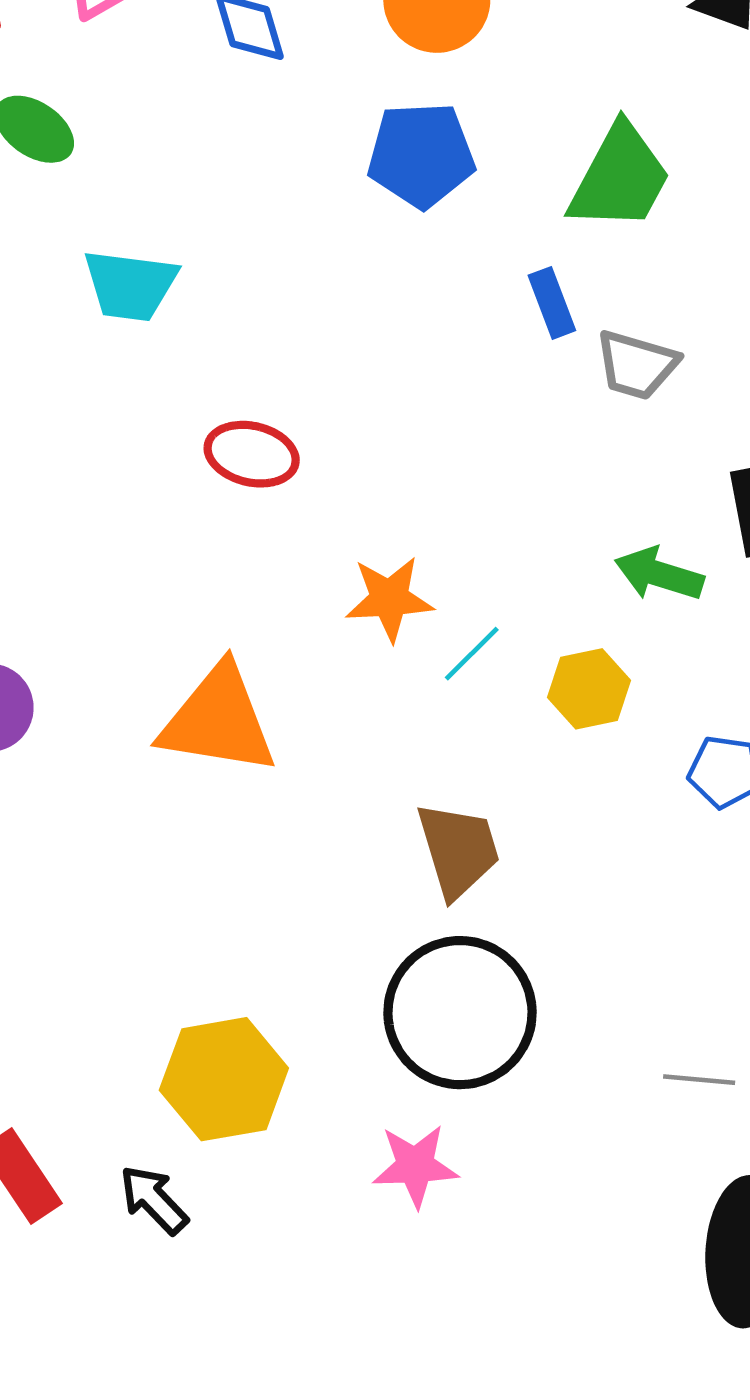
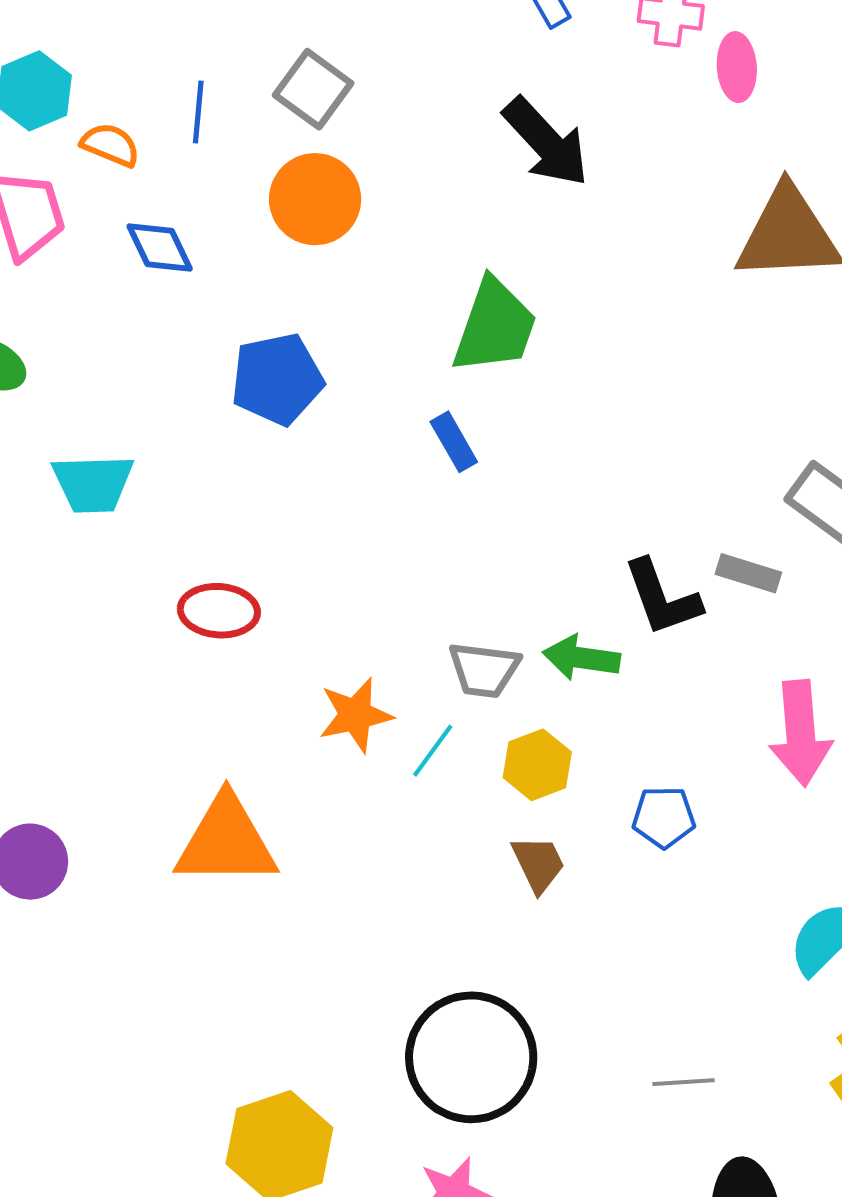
blue pentagon: (421, 155) -> (277, 379), moved
gray trapezoid: (637, 365) -> (484, 670), moved
brown trapezoid: (458, 850) -> (538, 864), moved, size x0.7

